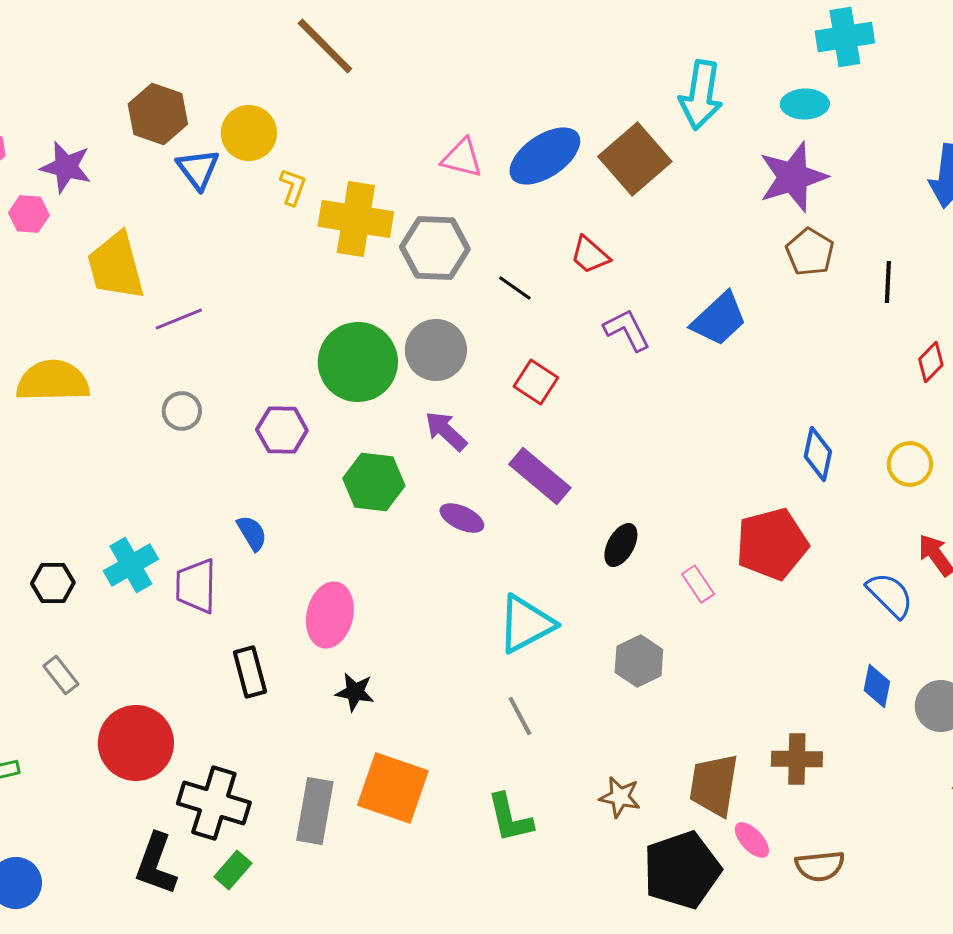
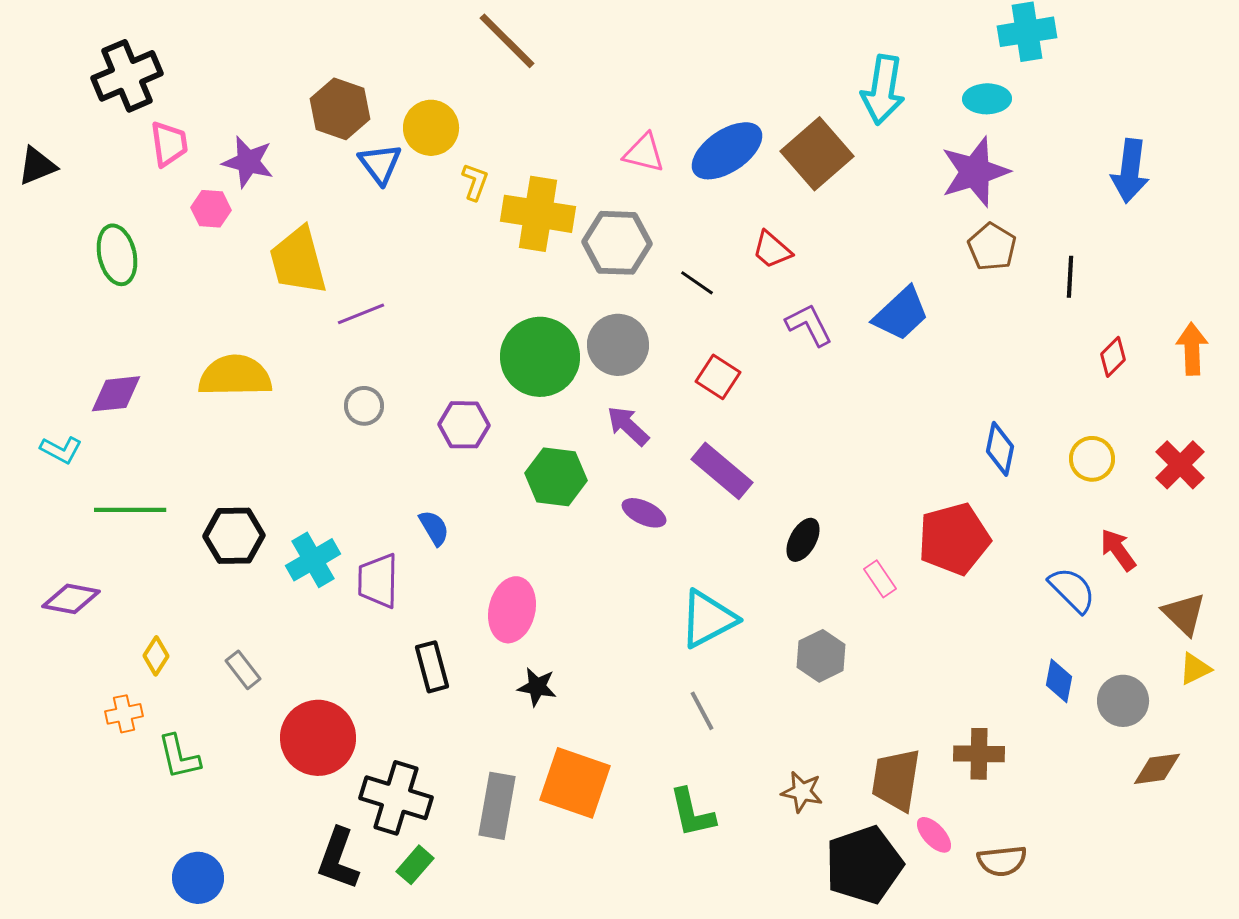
black hexagon: (53, 583) -> (234, 536), moved, size x1.4

